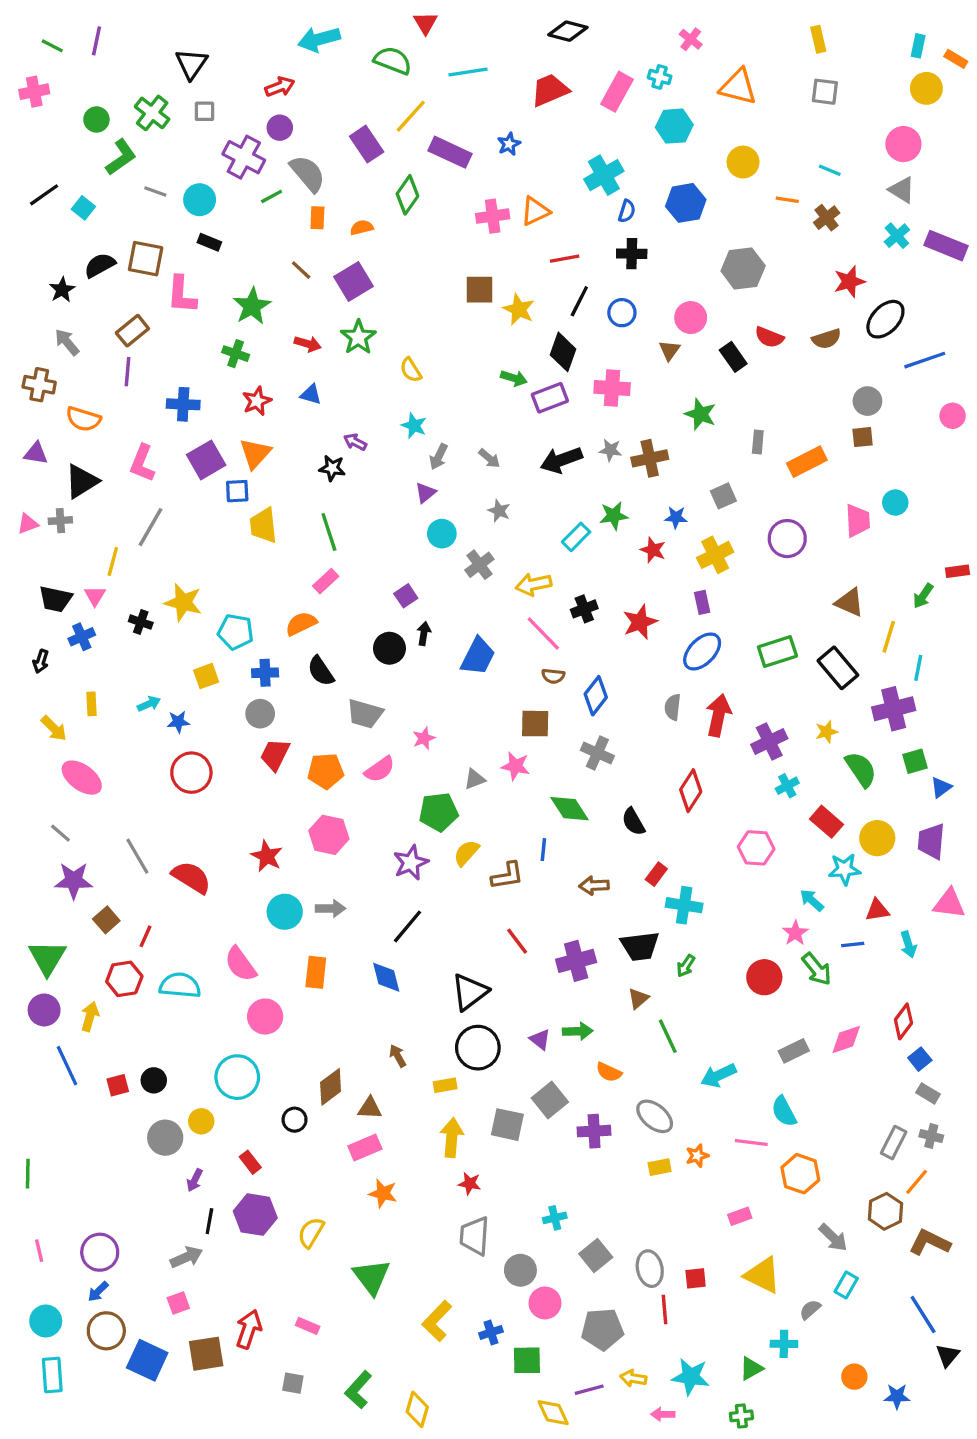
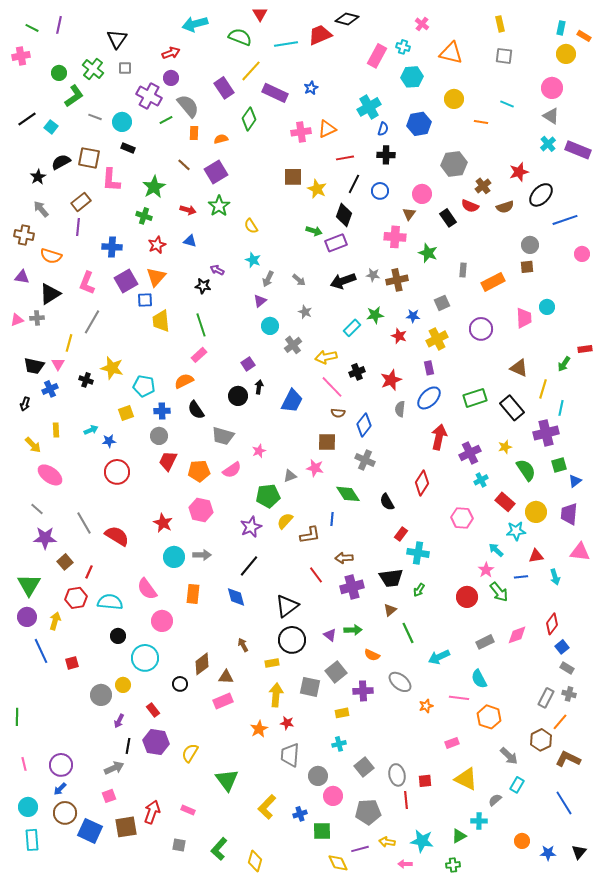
red trapezoid: (550, 90) -> (320, 35), moved
brown cross: (827, 218) -> (483, 186), moved
pink cross: (612, 388) -> (395, 237), moved
gray semicircle: (673, 707) -> (400, 409), moved
brown arrow: (594, 886) -> (344, 558), moved
black circle: (154, 1080) -> (118, 636), moved
yellow rectangle: (660, 1167) -> (342, 713), moved
orange star: (383, 1193) -> (259, 729), moved, turned 30
black triangle: (948, 1355) -> (579, 852), moved

